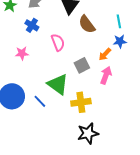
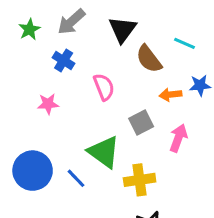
cyan line: (119, 21) -> (185, 43), moved, turned -56
orange arrow: (105, 54) -> (171, 95), moved, turned 40

